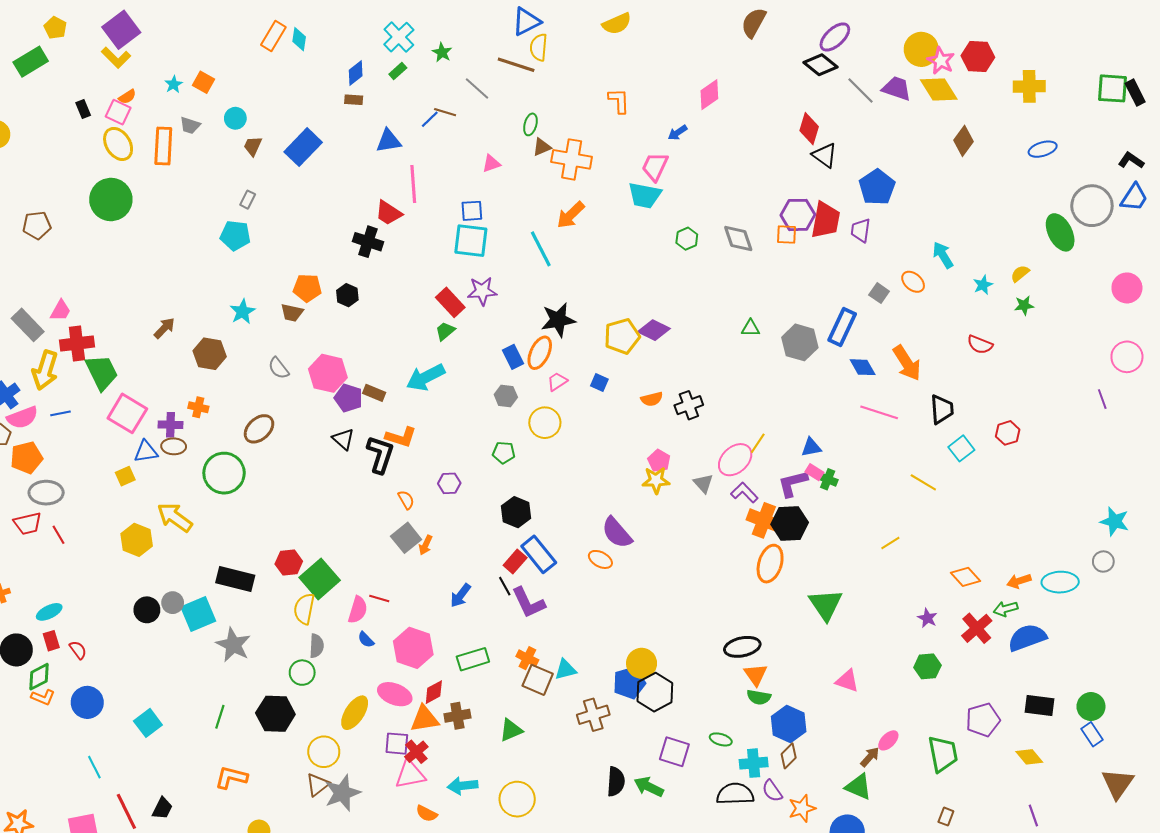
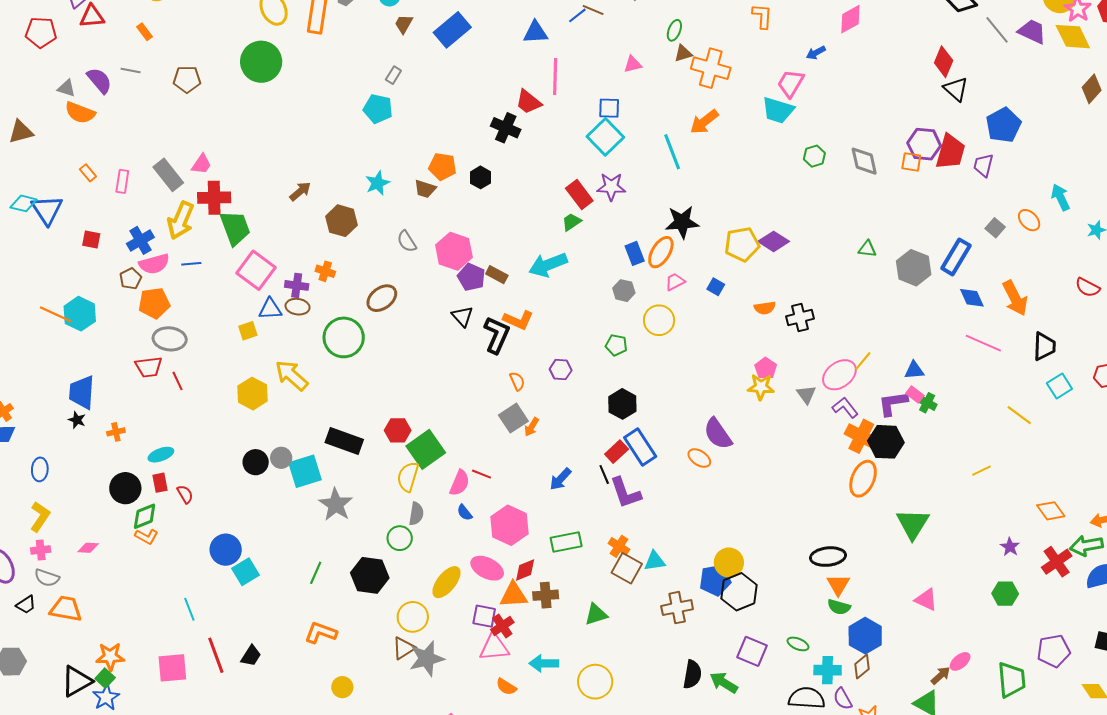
cyan square: (471, 241) -> (605, 137), turned 33
green arrow: (1006, 609) -> (1086, 546), size x1.4
blue circle: (87, 702) -> (226, 550), moved

